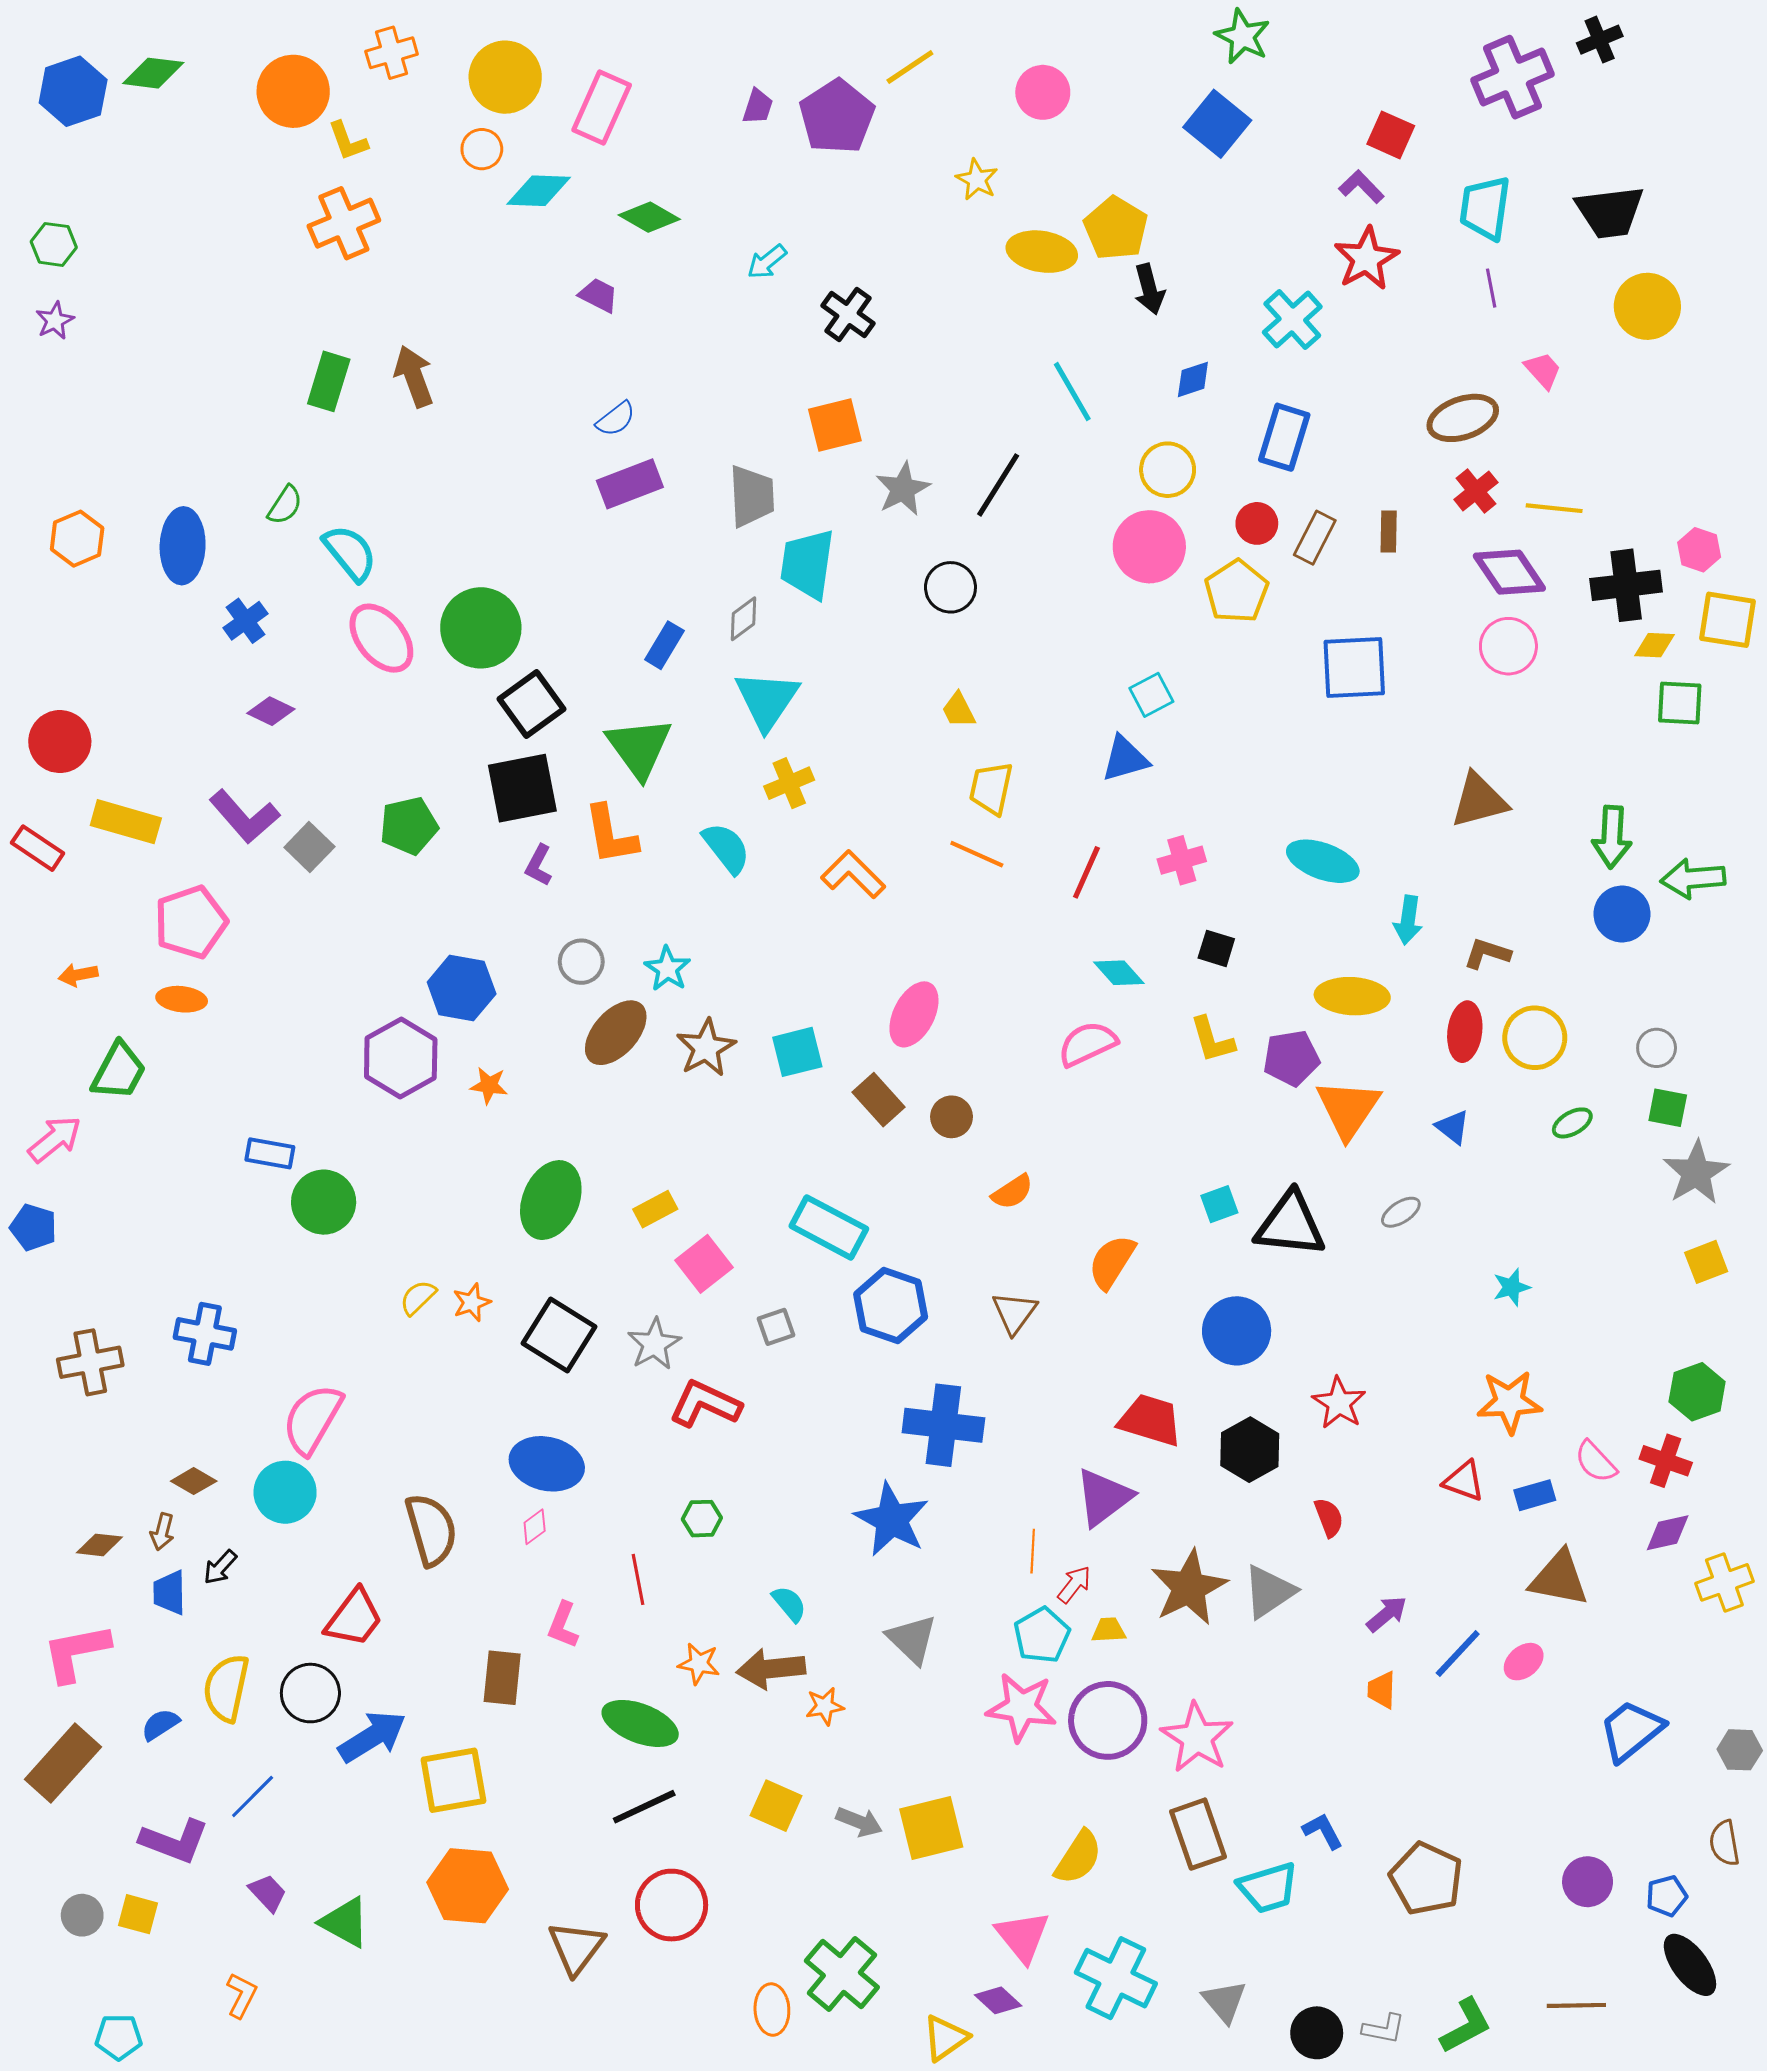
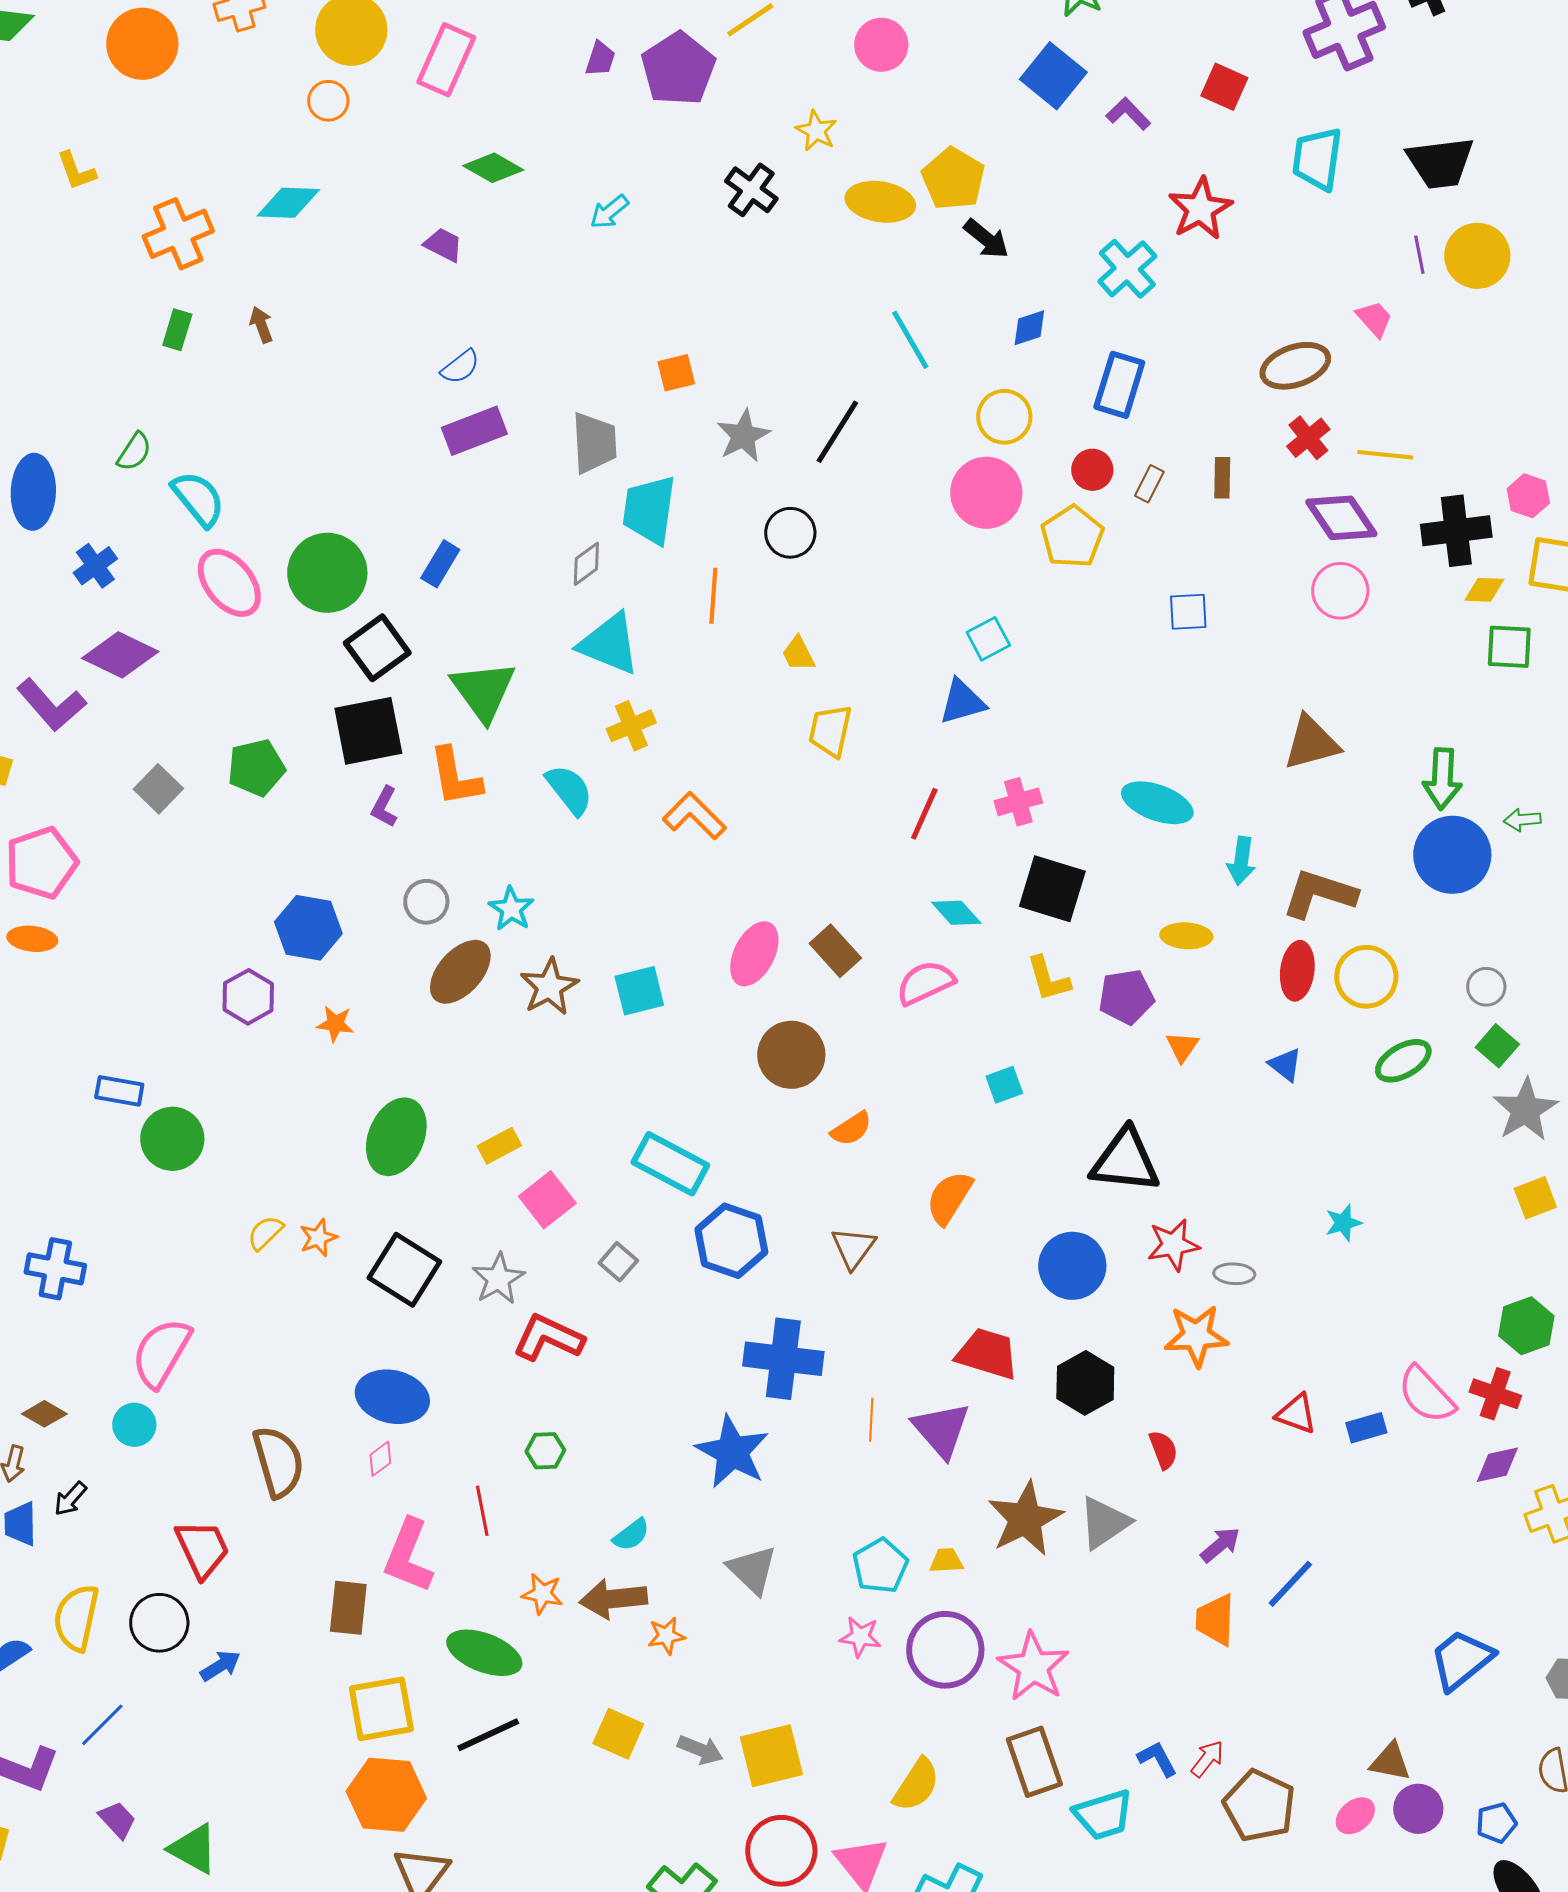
yellow L-shape: (348, 141) -> (76, 171), moved
purple L-shape: (1361, 187) -> (1128, 114), moved
cyan diamond: (539, 191) -> (288, 203), moved
orange cross: (344, 223) -> (178, 234), moved
purple line: (1491, 288) -> (1419, 255), moved
black arrow: (1149, 289) -> (986, 239), turned -36
black cross: (848, 314) -> (751, 190), moved
brown arrow: (414, 376) -> (261, 325), size x0.6
green rectangle: (329, 381) -> (177, 330), size x0.7
orange square: (835, 425) -> (676, 373), size x0.7
brown rectangle: (1315, 538) -> (1149, 484), size x0.7
blue rectangle: (664, 645) -> (440, 564), moved
blue square: (1354, 667) -> (1188, 612), size x0.6
cyan triangle: (767, 700) -> (609, 644), turned -42
purple diamond: (271, 711) -> (120, 655), size x1.6
purple L-shape: (244, 817) -> (51, 705), moved
orange line: (977, 854) -> (713, 596), moved, turned 70
green arrow: (1693, 878) -> (1522, 820), size x0.6
blue circle: (1622, 914) -> (1452, 855), size x1.4
black square: (1216, 948) -> (1052, 889), size x1.8
brown L-shape: (1487, 954) -> (1319, 894), size x1.6
yellow ellipse: (1352, 996) -> (1186, 936), size x0.7
purple hexagon: (401, 1058) -> (248, 997), size x0.7
brown rectangle: (878, 1100) -> (835, 951), moved
green square: (1668, 1108) -> (1497, 1046), turned 30
orange triangle: (1348, 1109) -> (1182, 1047), size x0.5
brown circle: (952, 1117) -> (791, 1055), size x1.6
green ellipse: (1572, 1123) -> (1403, 1061), size x1.4
cyan square: (1219, 1204) -> (1004, 1085), moved
gray ellipse: (1401, 1212) -> (1234, 1274), moved, turned 36
gray square: (776, 1327) -> (618, 1262), turned -30
orange star: (1509, 1402) -> (1196, 1336), moved
red star: (1339, 1403) -> (1173, 1245), moved, turned 30
pink semicircle: (1596, 1462) -> (1426, 1395), size x1.4
cyan circle: (285, 1492) -> (134, 1425), size x0.7
purple triangle: (1104, 1497) -> (941, 1430), turned -34
orange line: (1033, 1551) -> (871, 1420), moved
brown triangle: (1559, 1578) -> (1390, 1762), moved, size x0.7
red arrow: (1074, 1584) -> (1207, 1759), moved
cyan semicircle: (789, 1604) -> (631, 1535), turned 93
red trapezoid: (354, 1618) -> (202, 1549), turned -62
pink L-shape: (563, 1625) -> (408, 1556), size x1.6
pink ellipse: (1524, 1662) -> (1355, 1816), moved
orange trapezoid: (1382, 1690) -> (1215, 1620), size x1.4
pink star: (1021, 1707) -> (860, 1637), size x0.6
blue arrow: (372, 1737) -> (220, 1666), size x0.6
yellow square: (453, 1780) -> (381, 1709), moved
orange hexagon: (468, 1886) -> (386, 1795), moved
red circle: (672, 1905) -> (781, 1851), moved

